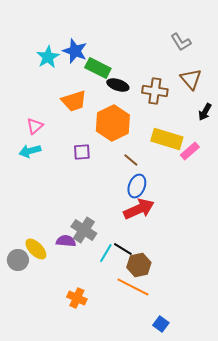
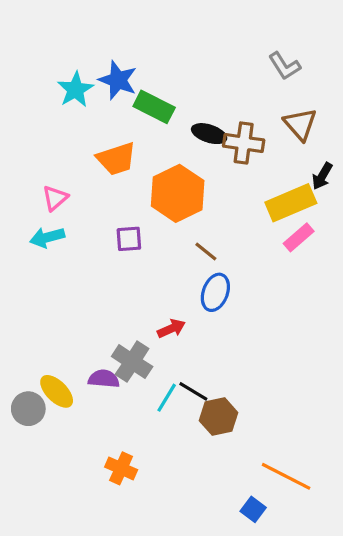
black ellipse: (118, 85) -> (209, 134), moved
yellow rectangle: (167, 139) -> (291, 203), moved, turned -40
red arrow: (139, 209) -> (171, 329), moved, size x0.6
orange line: (133, 287) -> (286, 476), moved

